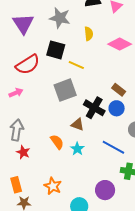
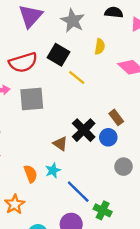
gray square: (65, 90) -> (32, 99), moved
orange semicircle: (57, 142) -> (31, 174), moved
blue line: (113, 147) -> (78, 192), moved

